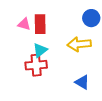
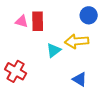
cyan triangle: (40, 50) -> (54, 50), moved
red cross: (36, 65) -> (16, 71), moved, turned 35

